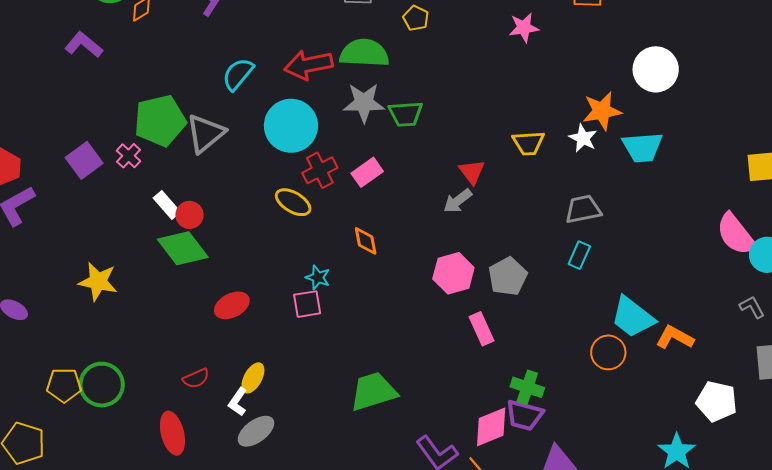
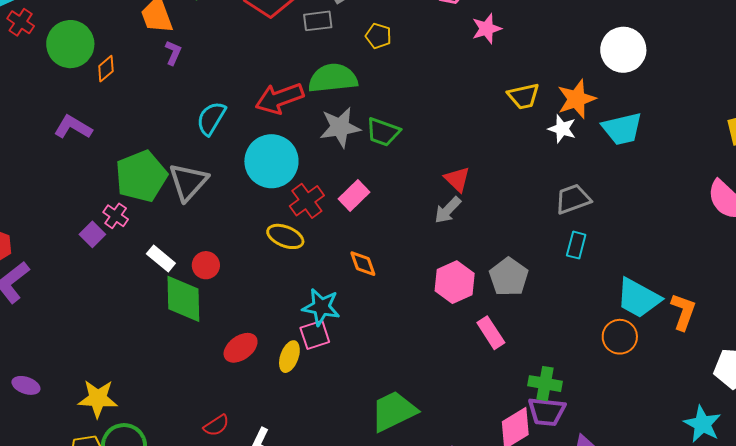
purple L-shape: (84, 45) -> (73, 127), moved
green trapezoid: (406, 114) -> (383, 132), turned 33
yellow trapezoid: (528, 143) -> (524, 96), moved
purple square: (84, 160) -> (92, 234), moved, size x0.7
red circle: (189, 215) -> (206, 265), moved
green diamond: (183, 248) -> (183, 299), turned 45
cyan star: (318, 277) -> (321, 307), size x1.5
yellow star: (98, 281) -> (98, 399), moved
orange L-shape: (675, 337) -> (683, 312), turned 90
yellow ellipse: (253, 378) -> (289, 357), moved

